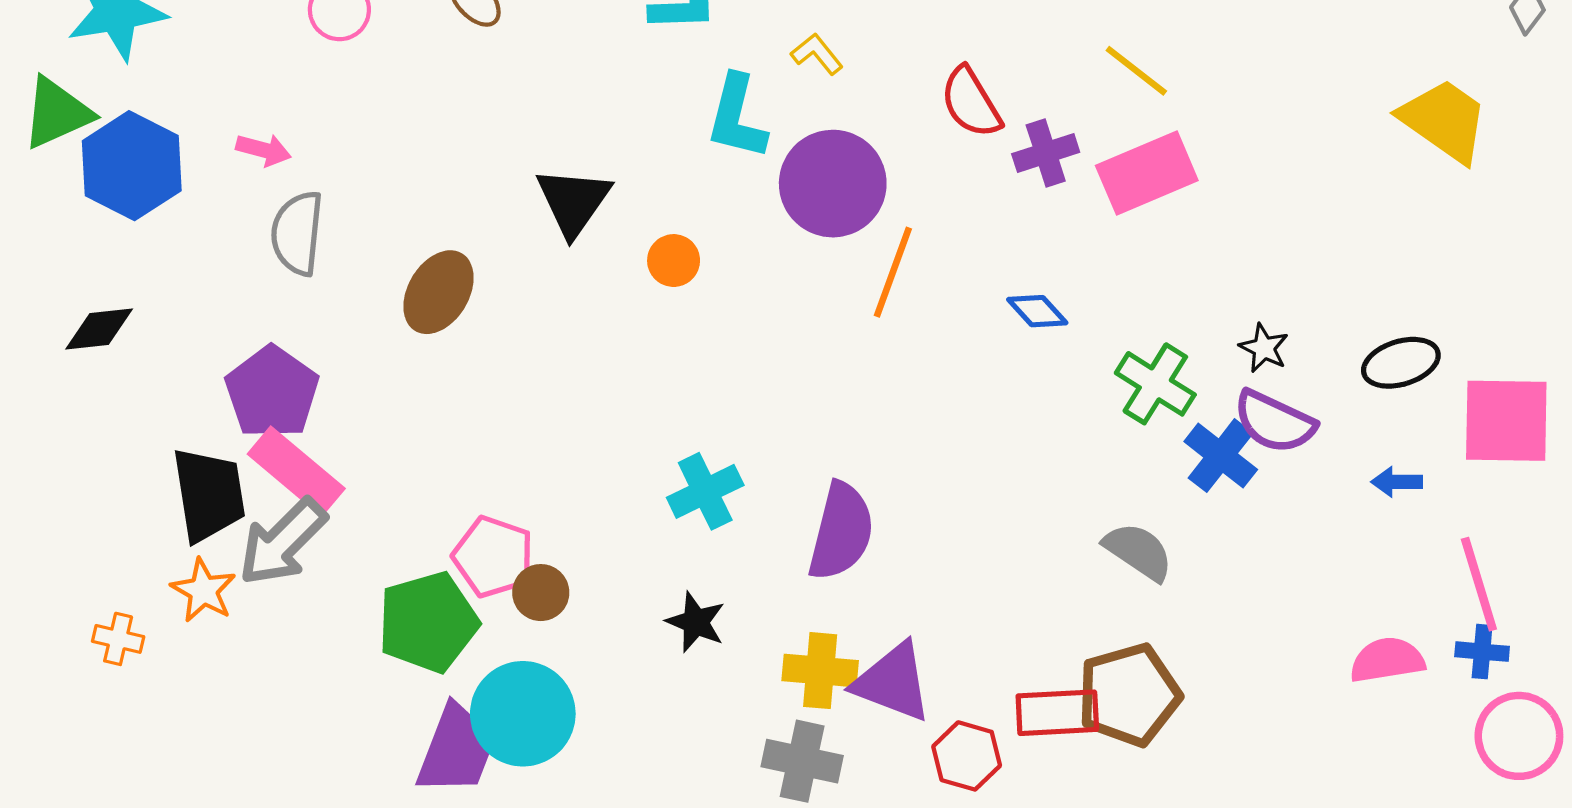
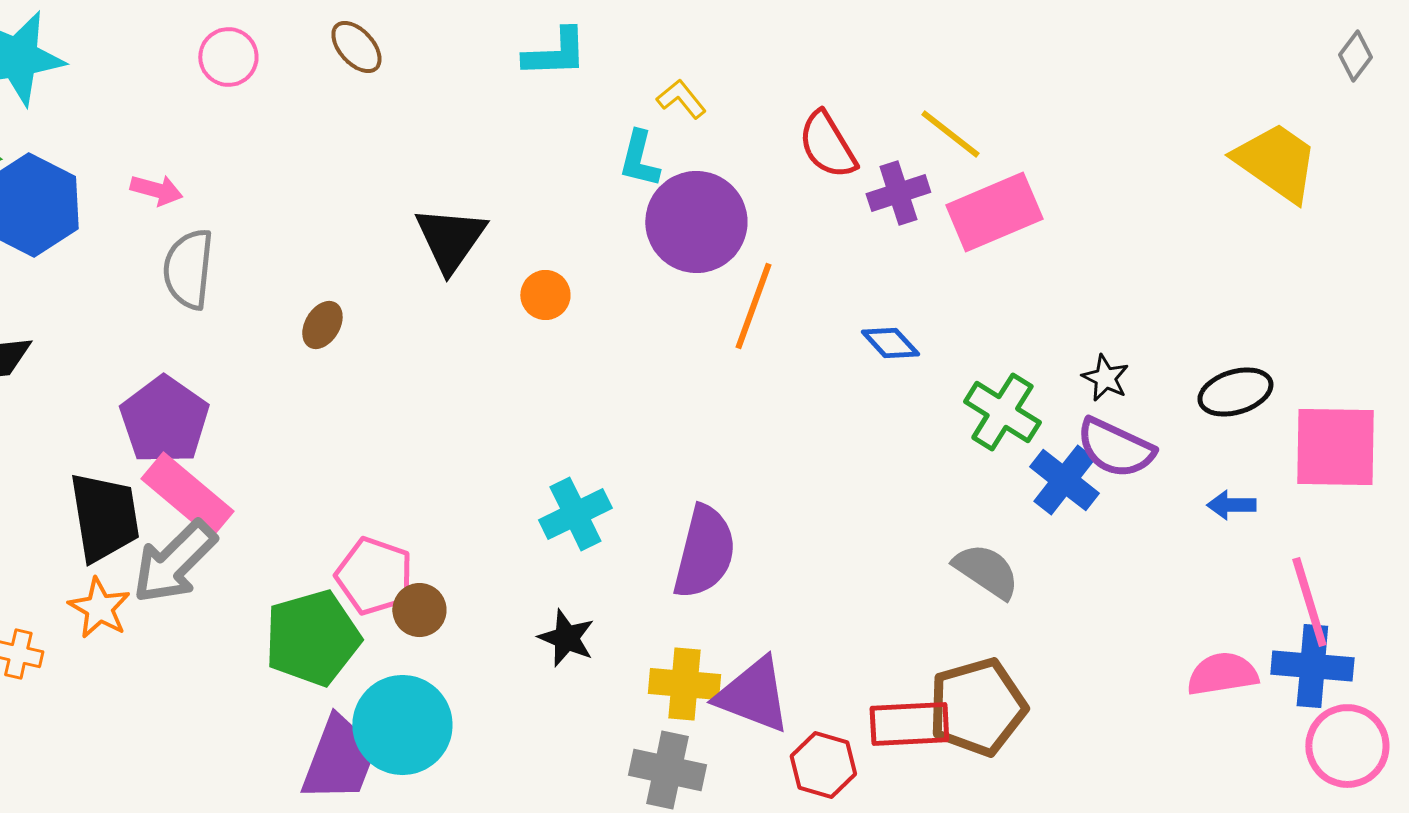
yellow line: (1136, 71) -> (950, 134), moved
cyan L-shape: (737, 117) -> (639, 159), moved, size x0.7
brown ellipse: (439, 292) -> (322, 325), size x0.6
blue cross: (1482, 652) -> (1312, 666), size x1.6

